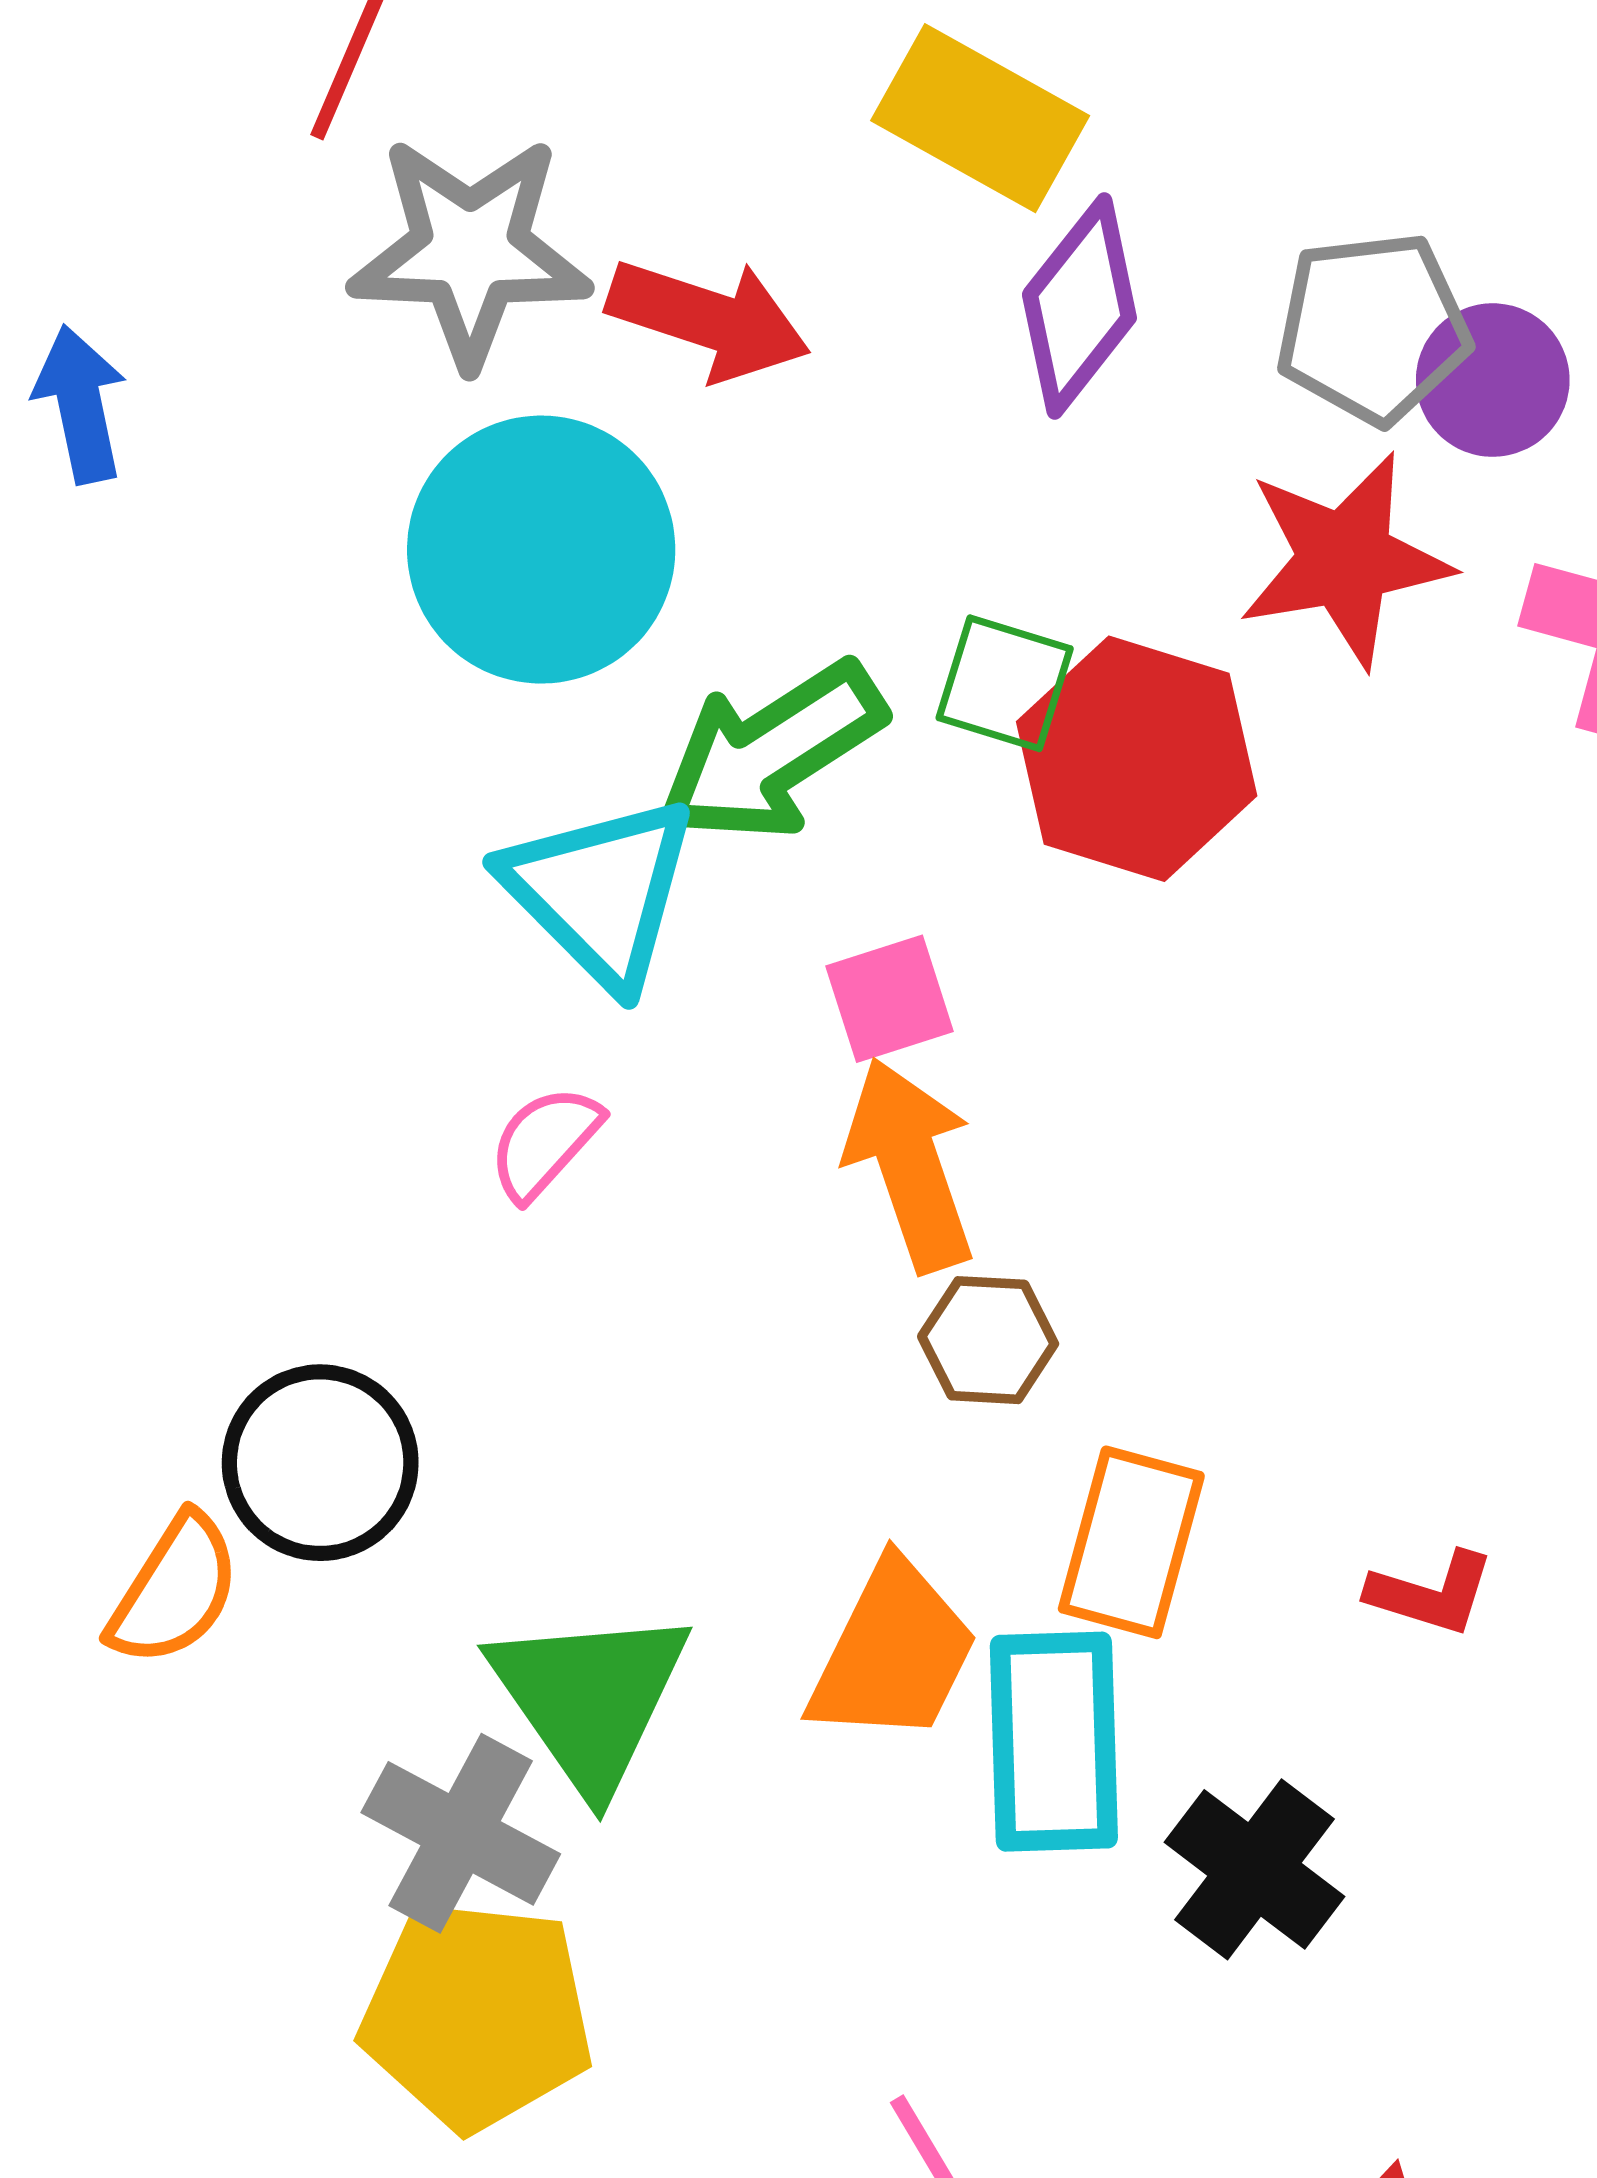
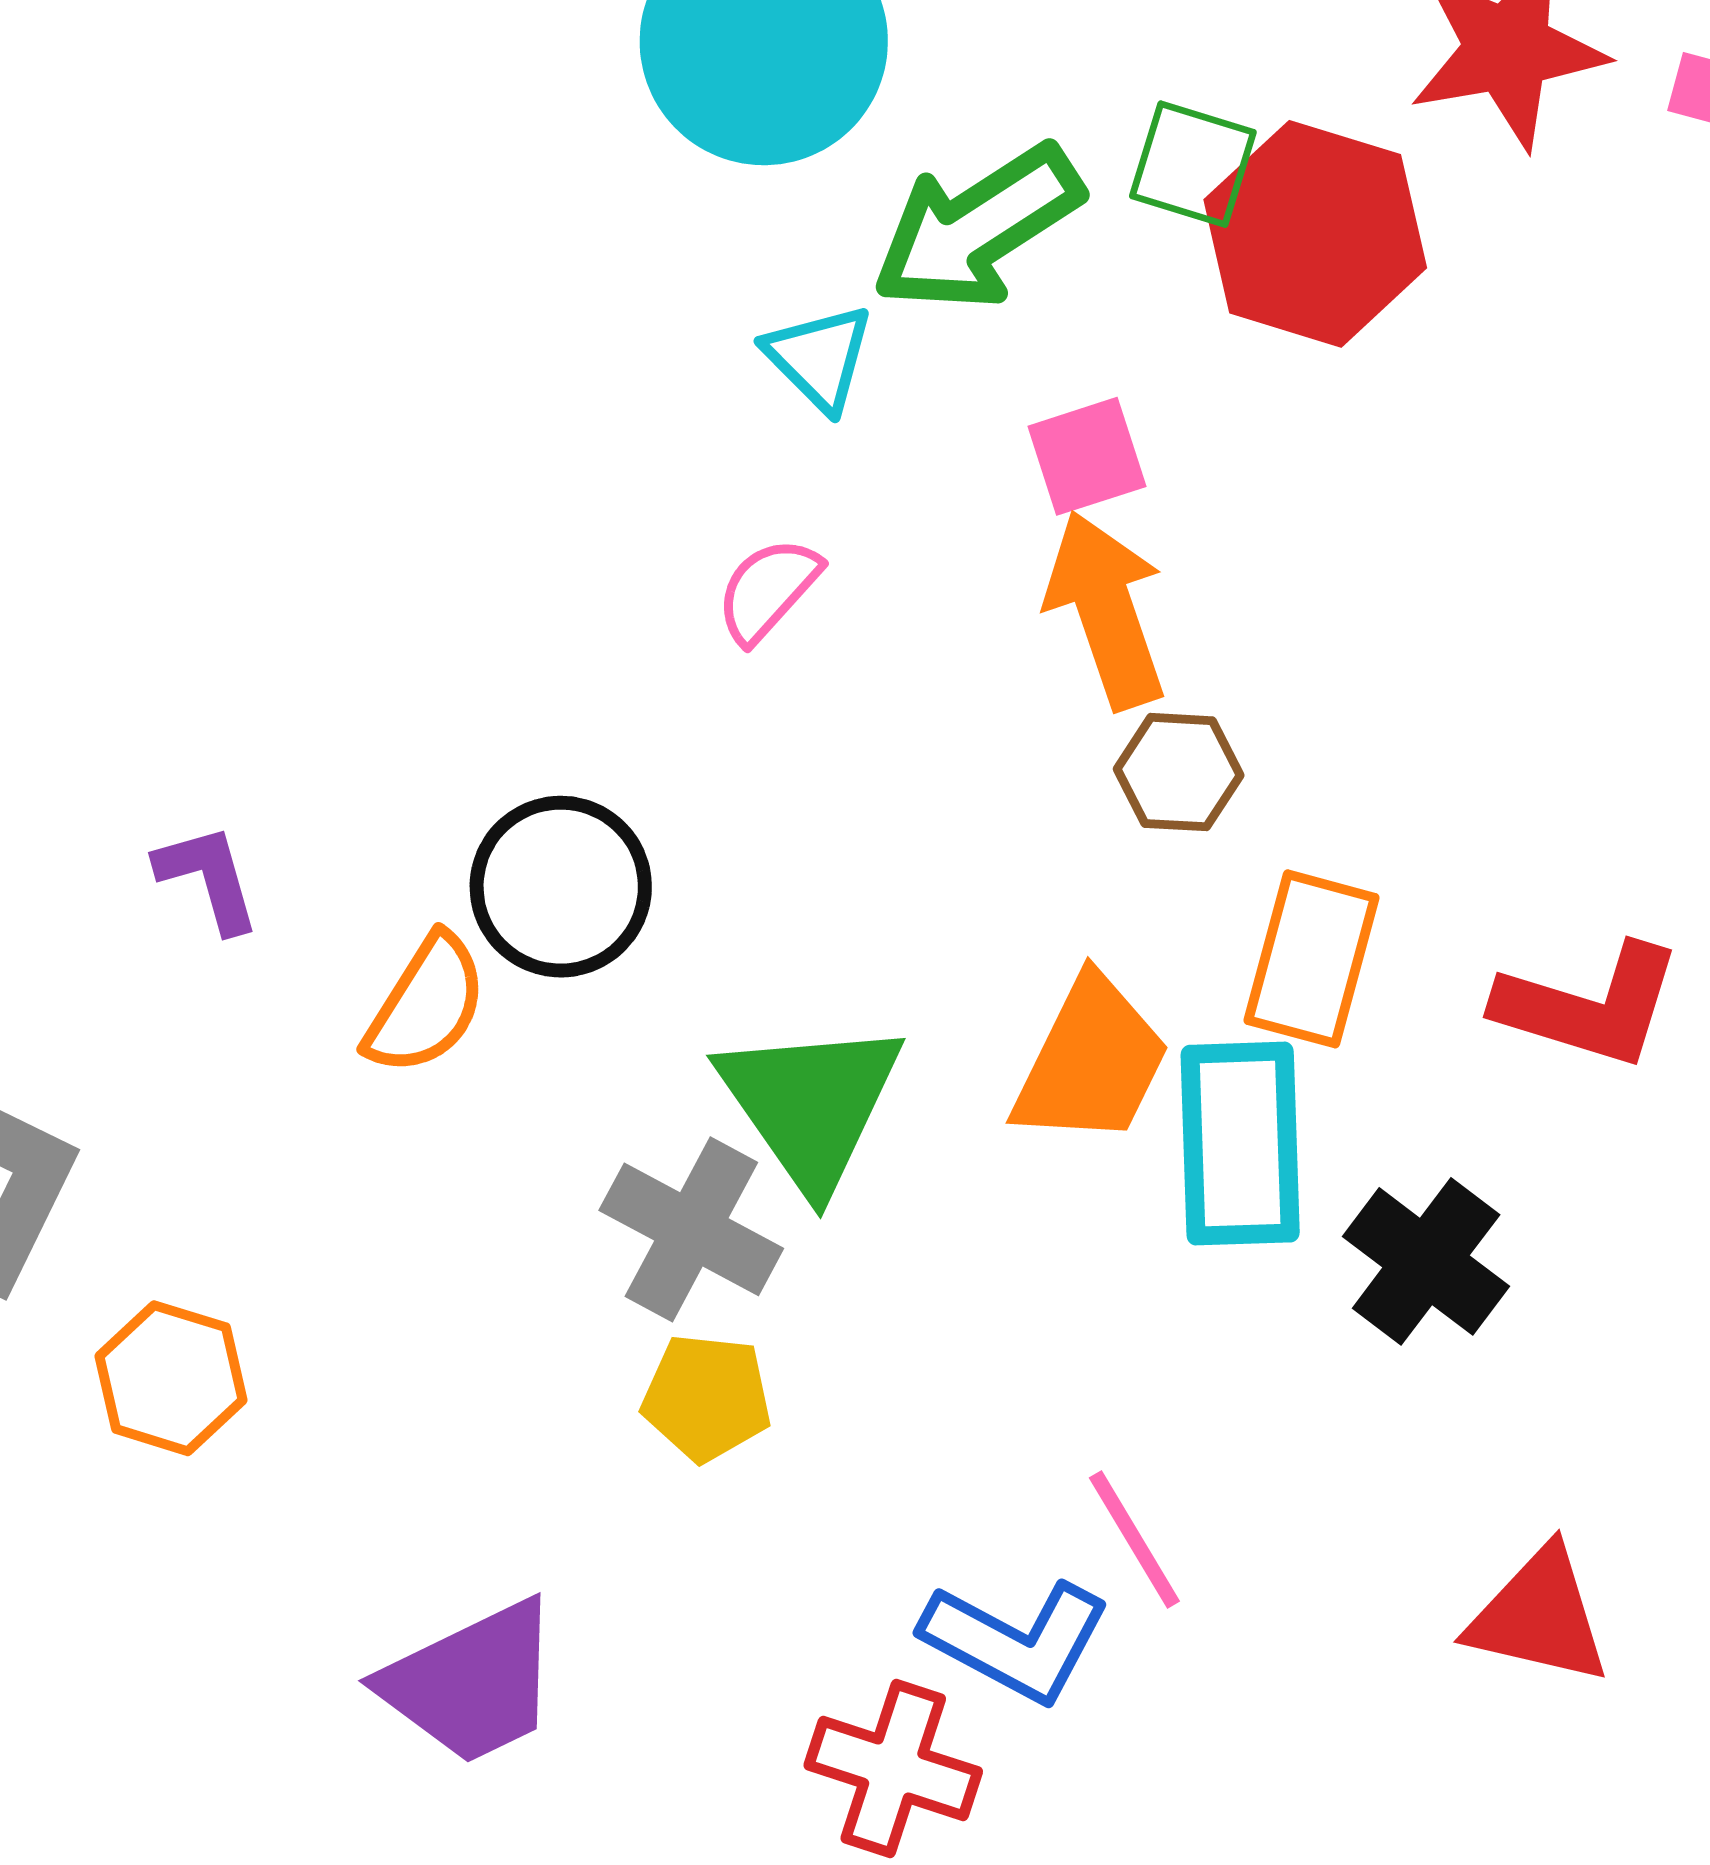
cyan triangle: (600, 891) -> (819, 357), size x0.6
red L-shape: (1431, 1593) -> (1589, 1006), size x1.6
yellow pentagon: (477, 2015) -> (707, 1398), size x0.6

